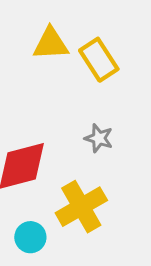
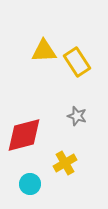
yellow cross: (81, 207) -> (65, 163), size x0.7

